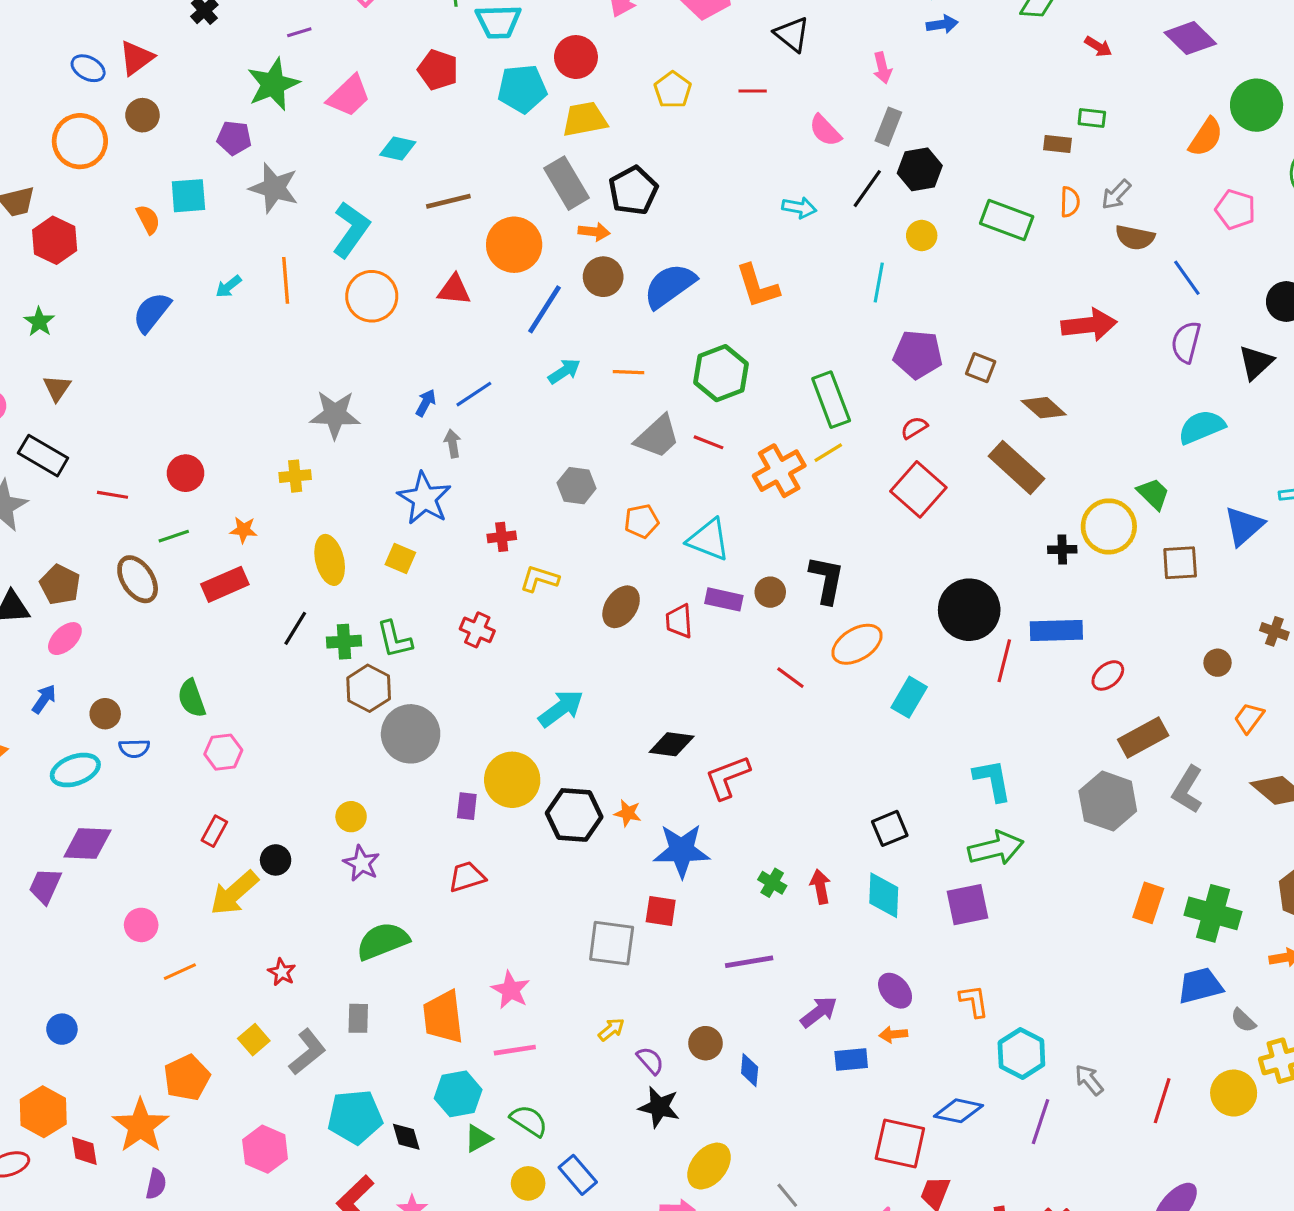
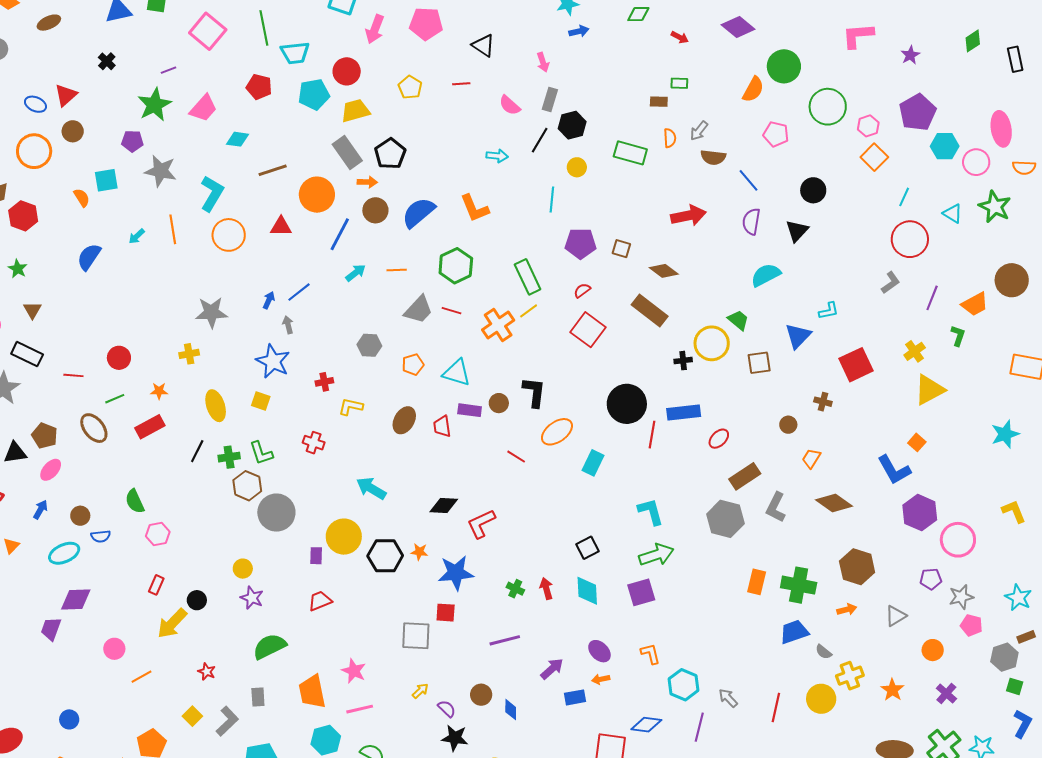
cyan arrow: (561, 708) -> (371, 488), turned -108

